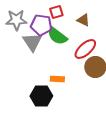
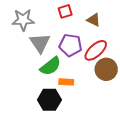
purple pentagon: (41, 25) -> (70, 45), moved
green semicircle: (57, 36) -> (50, 66), moved, turned -75

